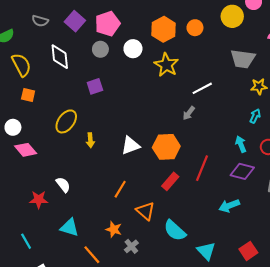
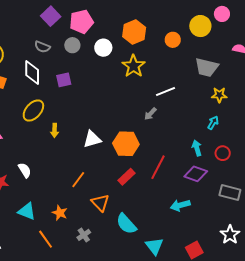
gray semicircle: (40, 21) -> (42, 47), moved
orange circle: (195, 28) -> (173, 40), moved
white diamond: (60, 57) -> (32, 72), moved
orange star: (114, 229) -> (60, 213), moved

